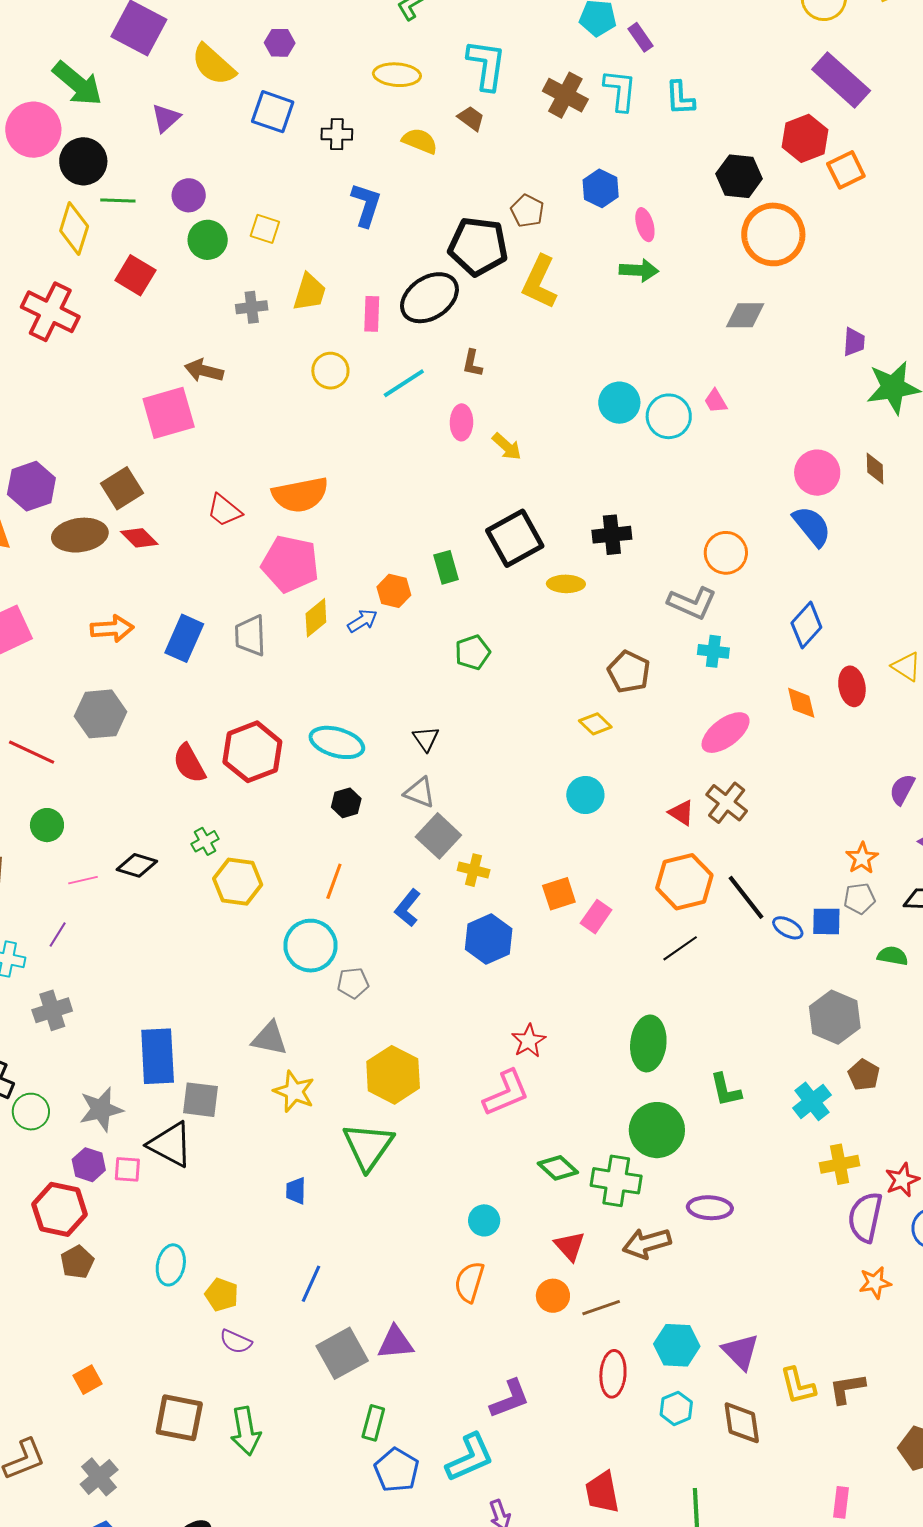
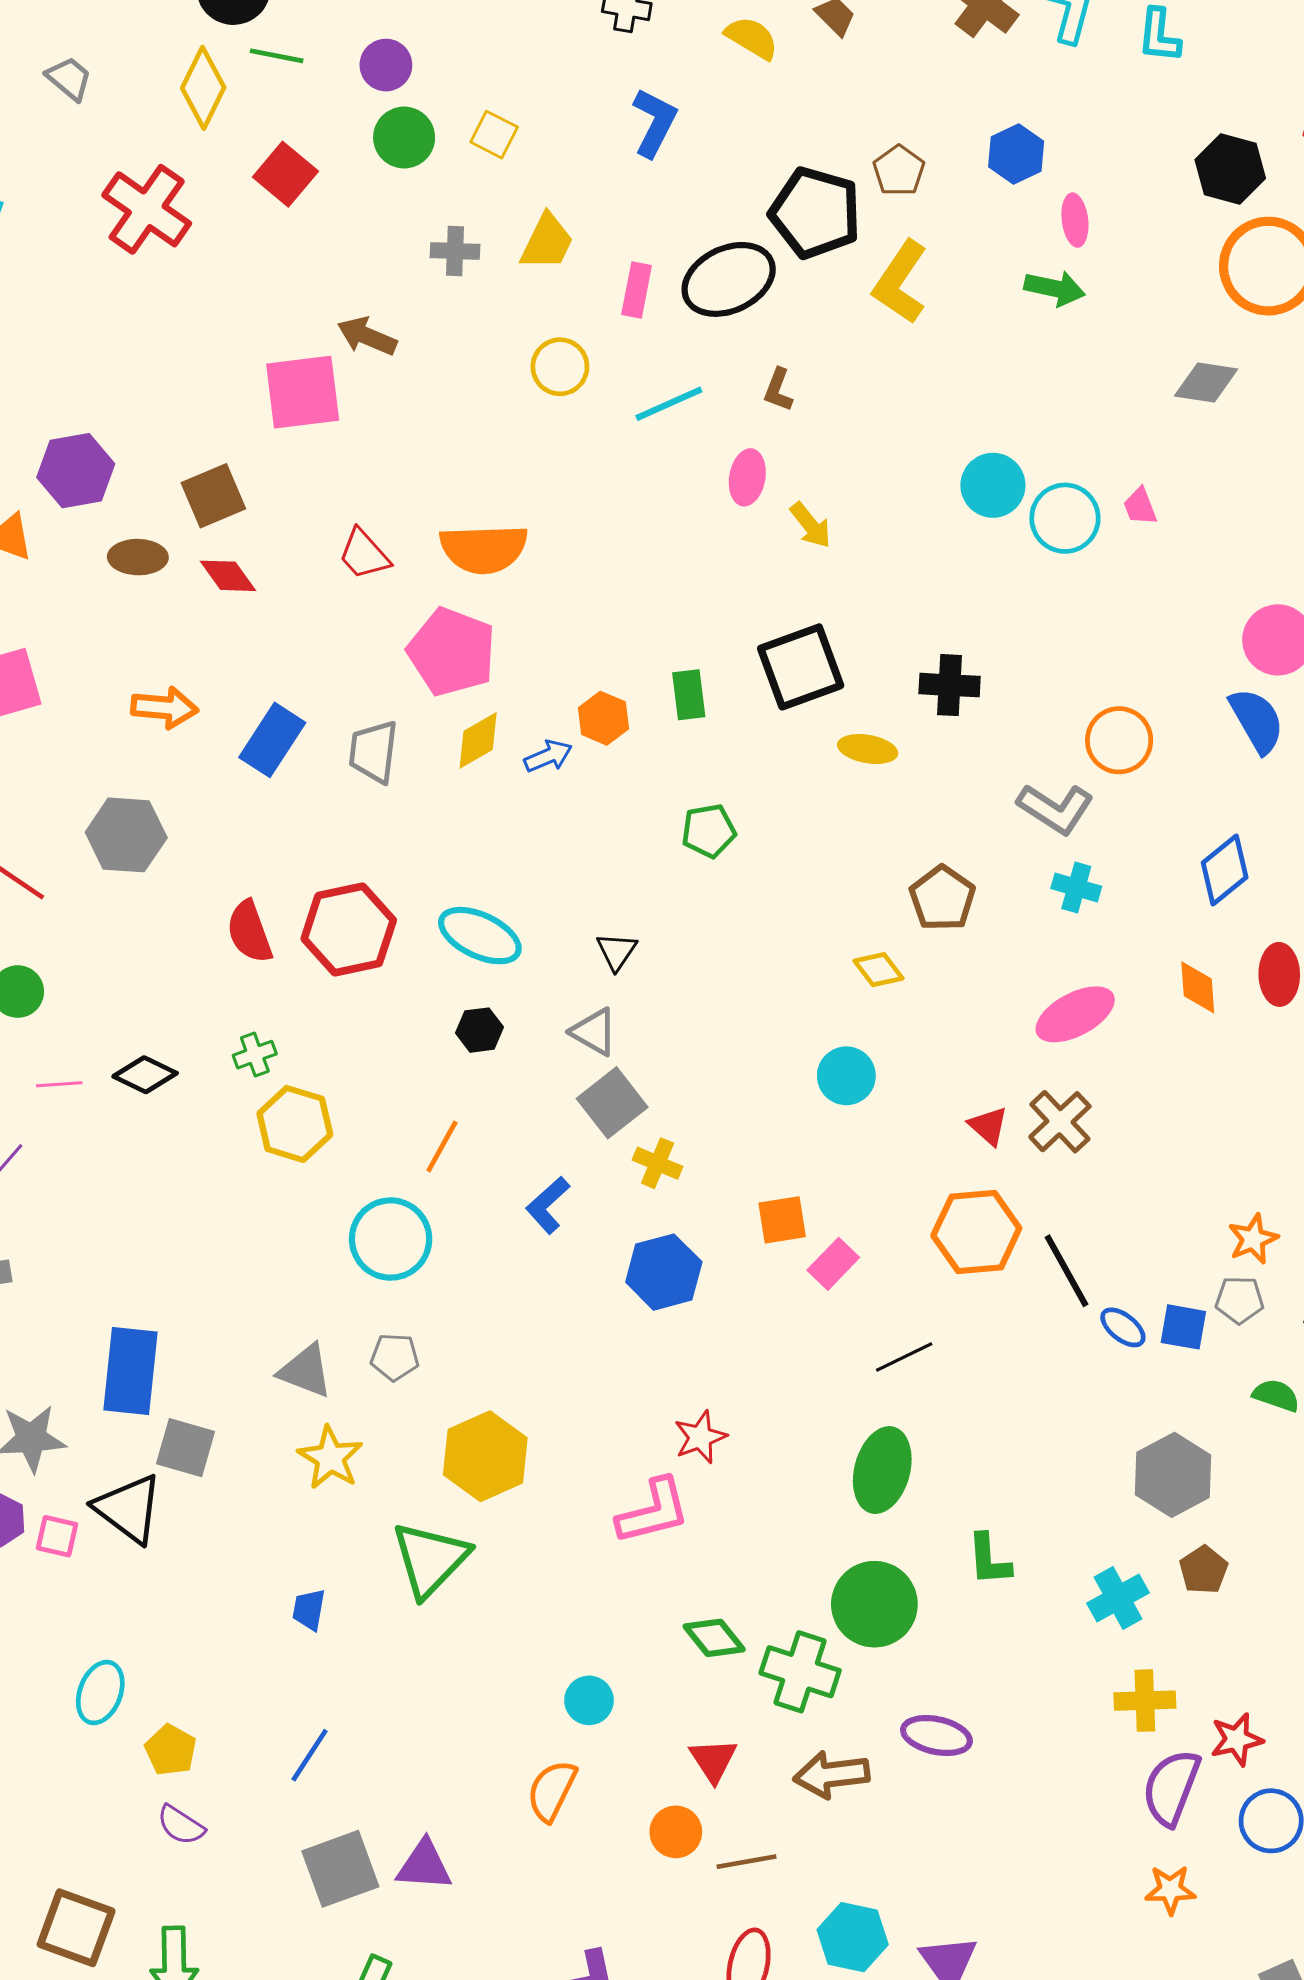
brown ellipse: (80, 535) -> (138, 557), size x0.7
black line: (680, 948) -> (904, 1357), moved
gray pentagon: (353, 983) -> (395, 1357), moved

